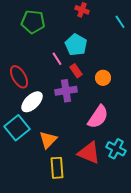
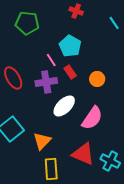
purple cross: (66, 91) -> (46, 82), moved
white ellipse: (32, 102) -> (64, 106), moved
cyan cross: (116, 149) -> (110, 161), moved

